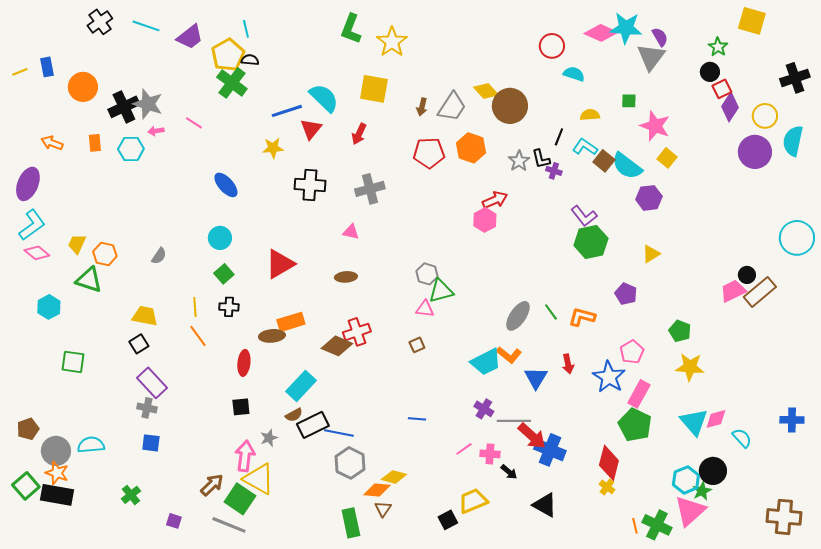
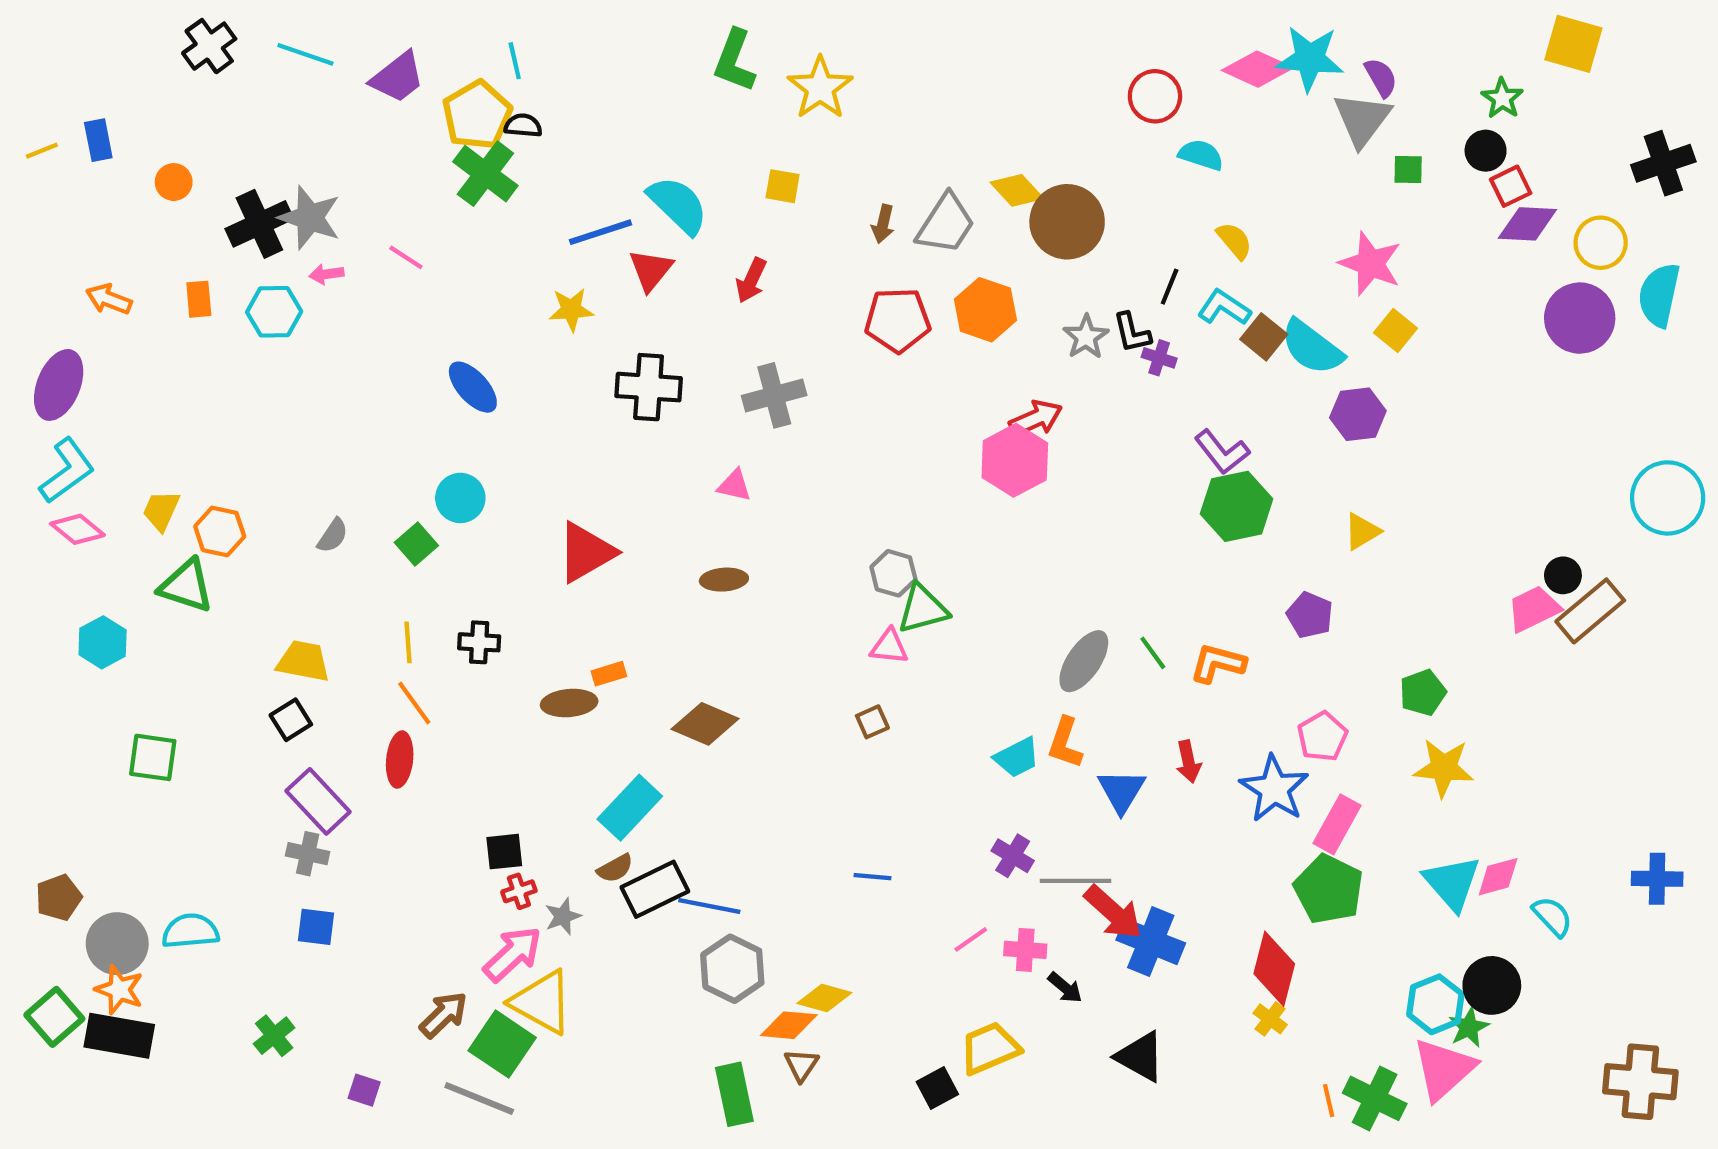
orange circle: (83, 87) -> (174, 182), size x0.6
yellow square: (374, 89) -> (783, 186), size x0.6
green square: (629, 101) -> (1408, 169), moved
purple diamond: (730, 107) -> (1527, 224), turned 60
yellow semicircle: (590, 115) -> (1234, 241), turned 54
pink hexagon: (485, 220) -> (1015, 460), size x1.4
green square: (224, 274) -> (416, 544), moved
orange rectangle: (291, 322) -> (609, 674), size x0.6
green pentagon: (680, 331) -> (1423, 693), turned 30
red cross: (357, 332) -> (519, 891), moved, size x0.6
orange L-shape: (509, 355) -> (1065, 743), turned 70
cyan trapezoid: (486, 362) -> (1017, 757), size x0.7
red ellipse: (244, 363) -> (400, 760), moved
pink arrow: (245, 456) -> (513, 954), turned 40

